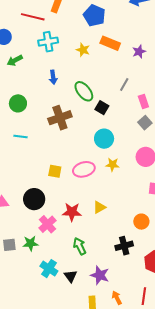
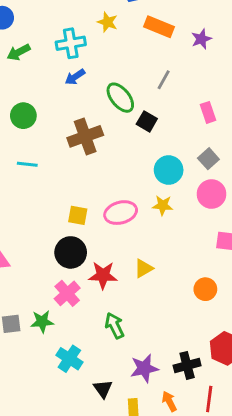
cyan cross: (48, 42) -> (71, 43), moved
yellow star: (83, 50) -> (107, 22), moved
blue arrow: (53, 77) -> (75, 77), turned 64
gray line: (124, 84) -> (164, 80), moved
gray square: (145, 123) -> (208, 159), moved
cyan circle: (104, 139) -> (169, 170), moved
black circle: (34, 199) -> (71, 252), moved
black cross: (124, 246) -> (187, 365), moved
purple star: (100, 275) -> (144, 368), turned -30
black triangle: (71, 276) -> (103, 389), moved

